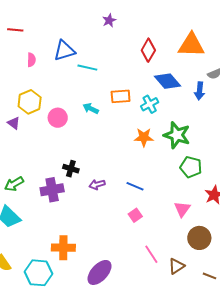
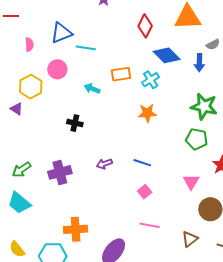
pink circle: (58, 118) -> (57, 69), moved
green star: (177, 135) -> (204, 106), moved
black cross: (71, 169) -> (75, 123), moved
pink line: (151, 254) -> (149, 225), moved, turned -42

